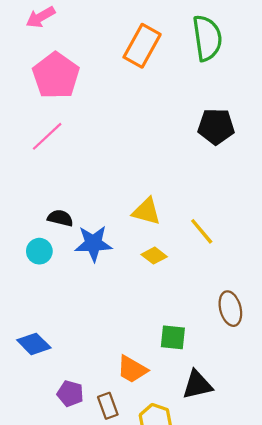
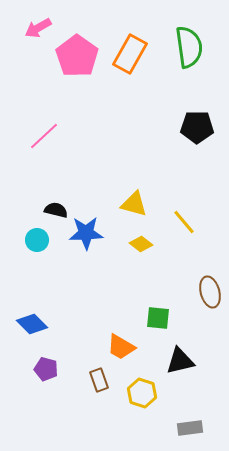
pink pentagon: (56, 76) -> (77, 56), moved
purple pentagon: (70, 394) -> (46, 369), moved

